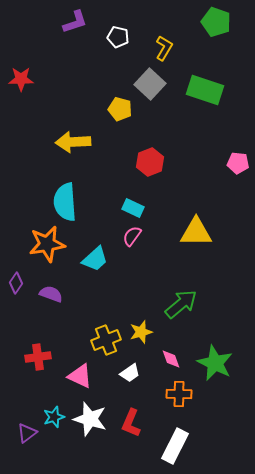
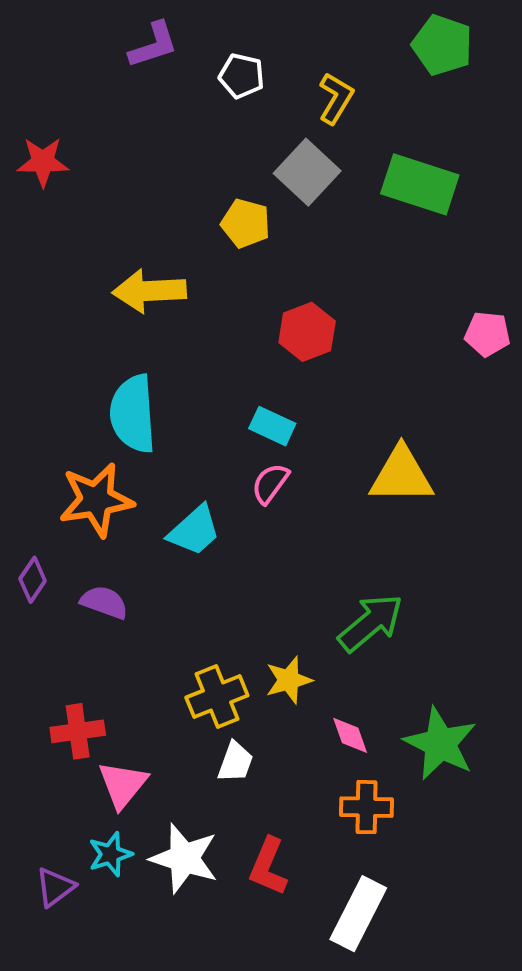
white trapezoid: (130, 373) -> (235, 762), moved, turned -35
pink triangle: (80, 376) -> (123, 785), moved, turned 44

